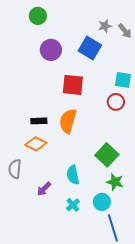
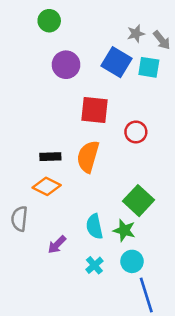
cyan square: (123, 80) -> (149, 67), moved
red circle: (116, 102) -> (136, 132), moved
green star: (115, 182) -> (124, 230), moved

